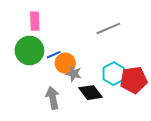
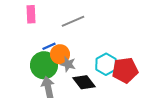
gray line: (108, 28) -> (73, 21), moved
green circle: (29, 51) -> (44, 65), moved

